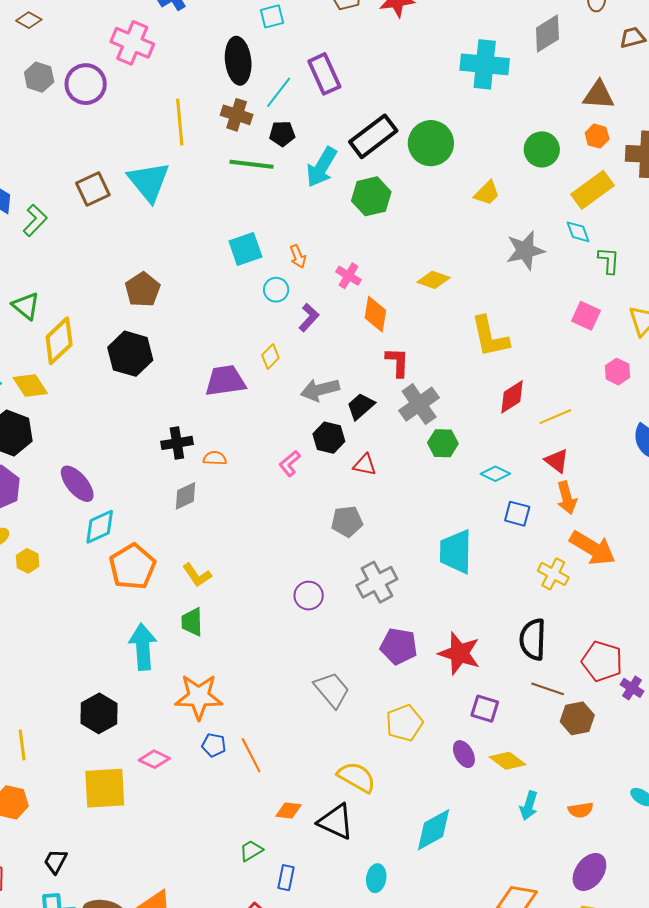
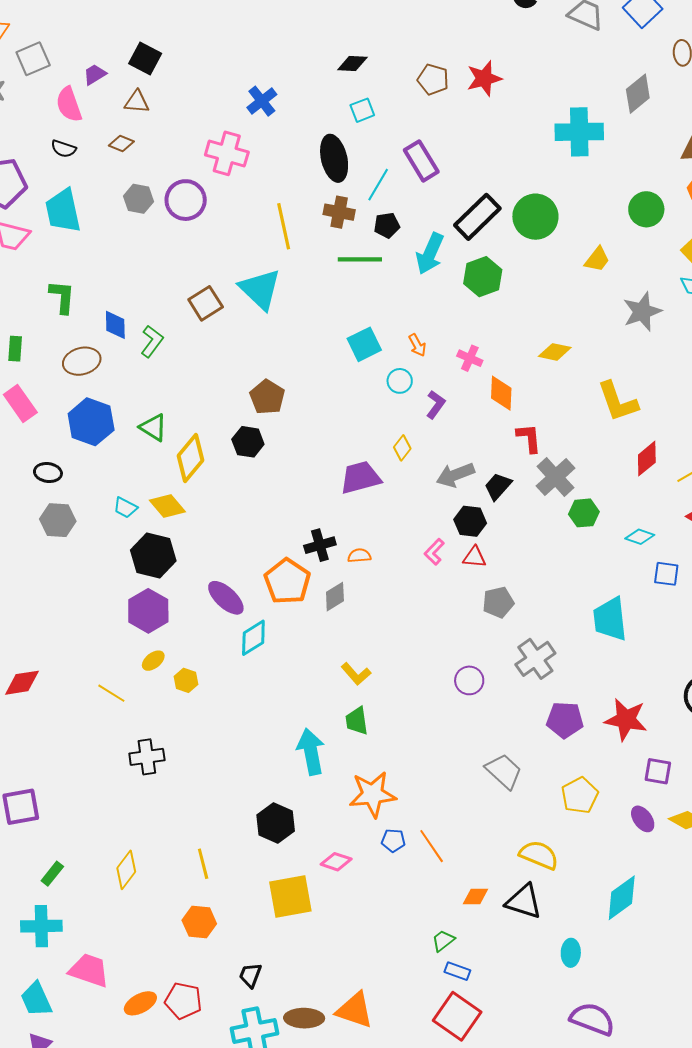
black hexagon: (130, 354) -> (248, 442), moved, size x0.7
red triangle: (365, 465) -> (475, 557), moved
orange pentagon: (132, 567) -> (287, 581), moved
blue rectangle: (286, 878) -> (457, 971), moved, turned -75

